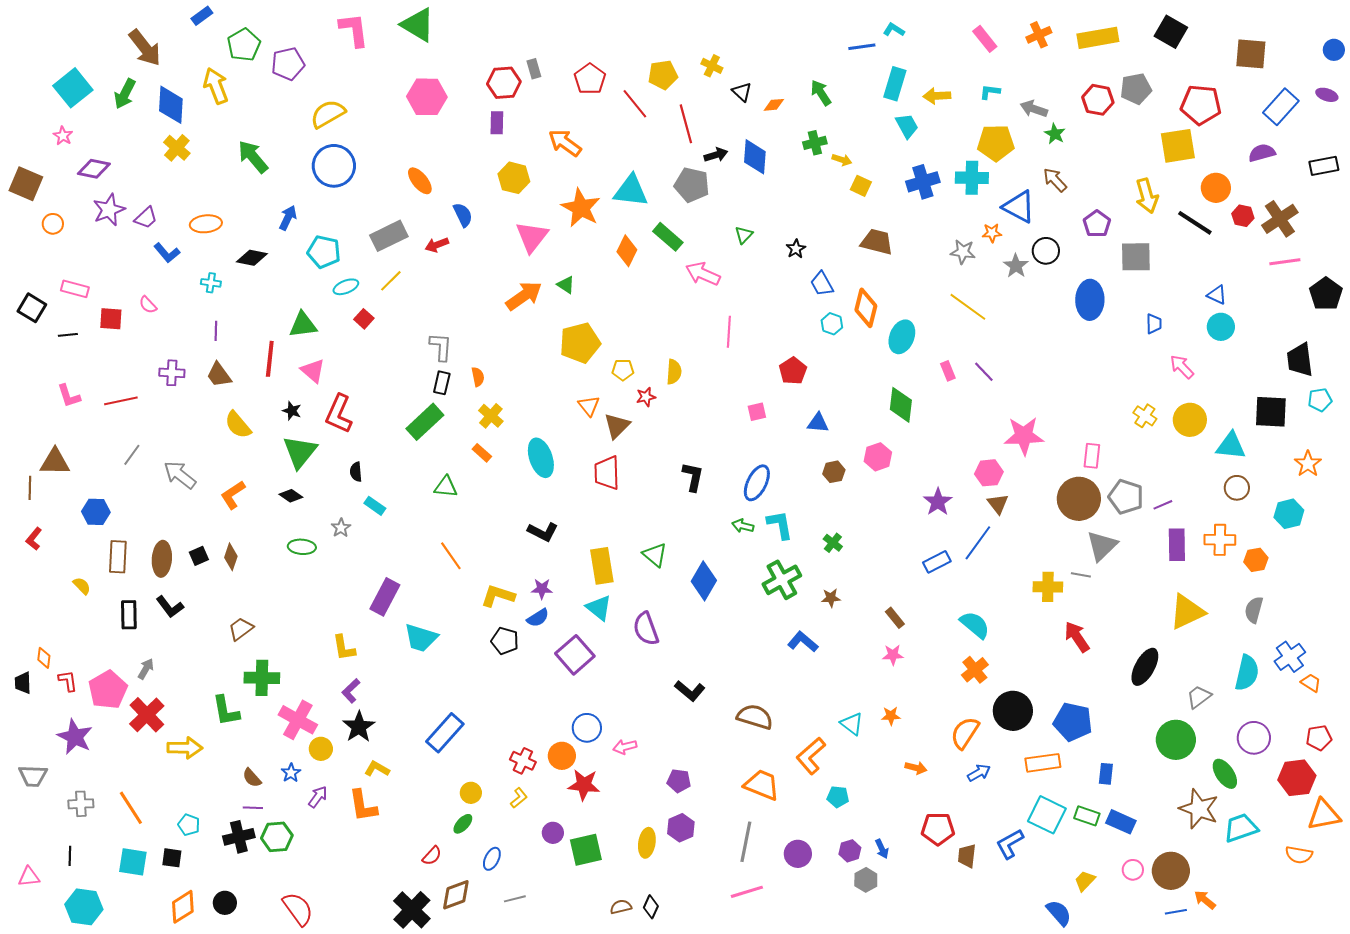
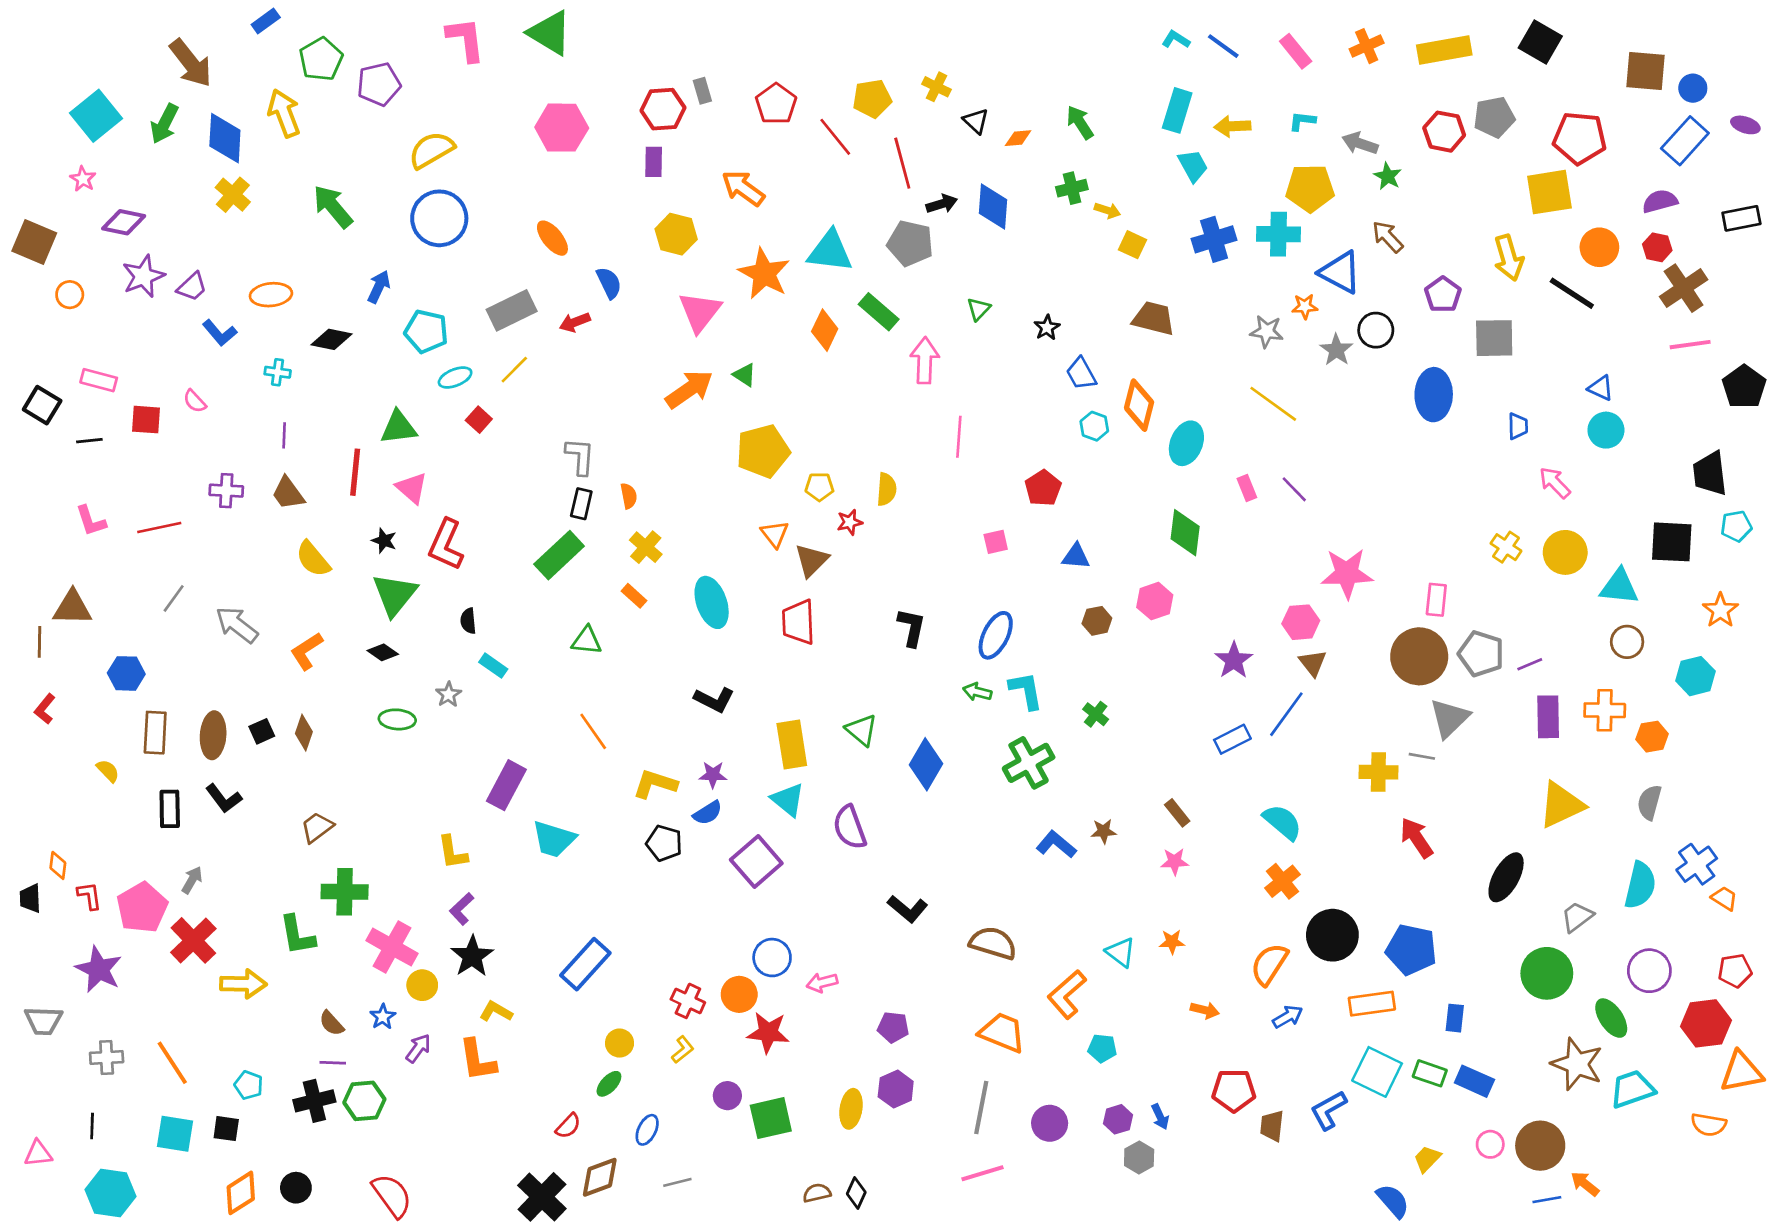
blue line: (862, 47) -> (1223, 46), moved, turned 44
blue circle: (1334, 50) -> (1693, 88), moved
red hexagon: (1243, 216) -> (1657, 247), moved
pink arrow: (703, 274) -> (925, 360), turned 68
brown star: (831, 598) -> (1104, 831), moved

